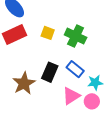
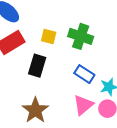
black rectangle: (50, 72) -> (37, 66), moved
brown star: (24, 83) -> (35, 110), moved

